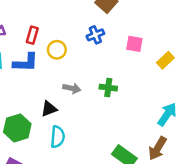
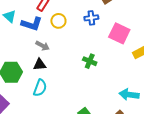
pink square: (134, 44) -> (119, 33), size x1.5
gray arrow: (72, 88) -> (43, 46), moved
cyan arrow: (167, 114) -> (129, 95), turned -132

